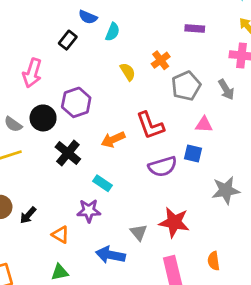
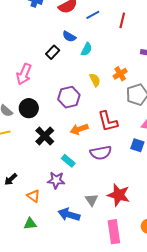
purple hexagon: (76, 102) -> (69, 97), moved
purple semicircle: (163, 167) -> (101, 153), moved

